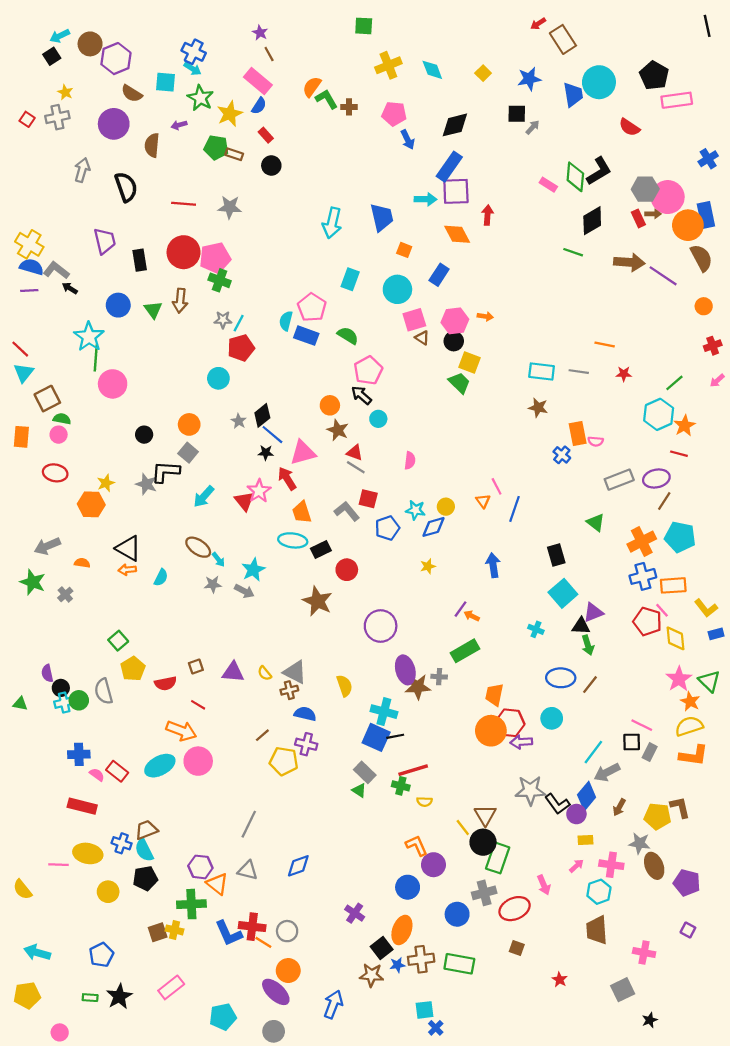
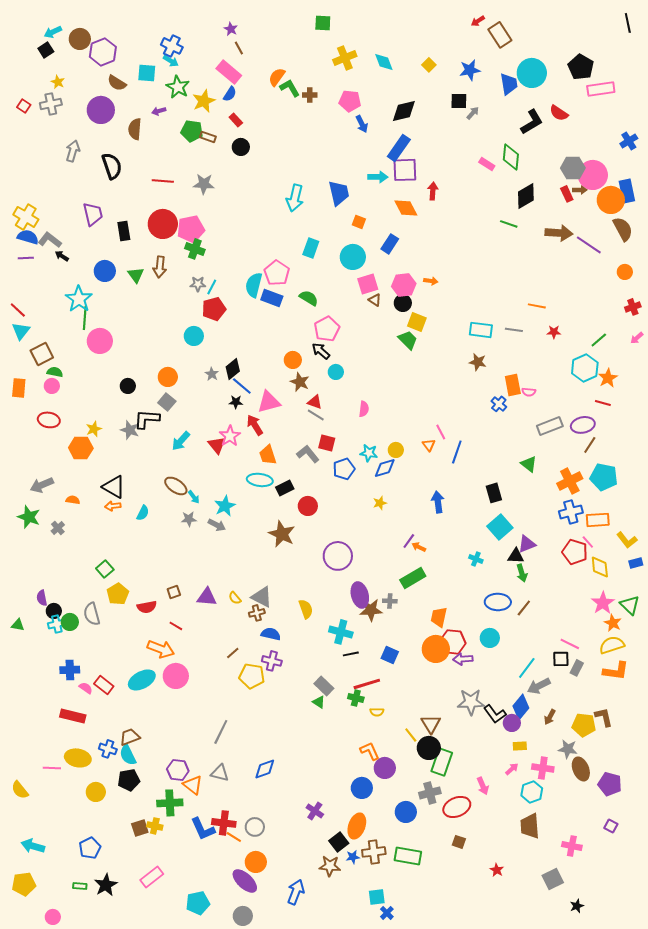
black L-shape: (599, 171) -> (532, 122), moved
cyan semicircle: (286, 321) -> (254, 285), size x1.4
blue square: (376, 737) -> (390, 655), moved, size x0.7

